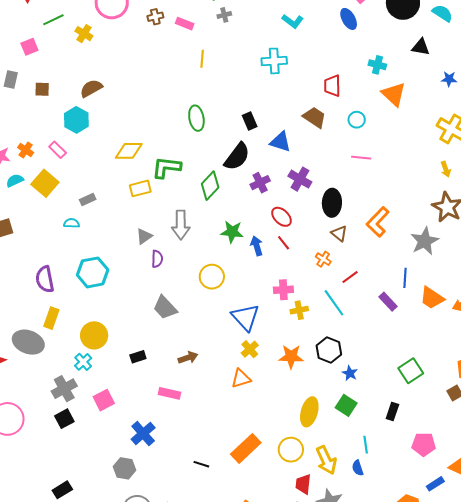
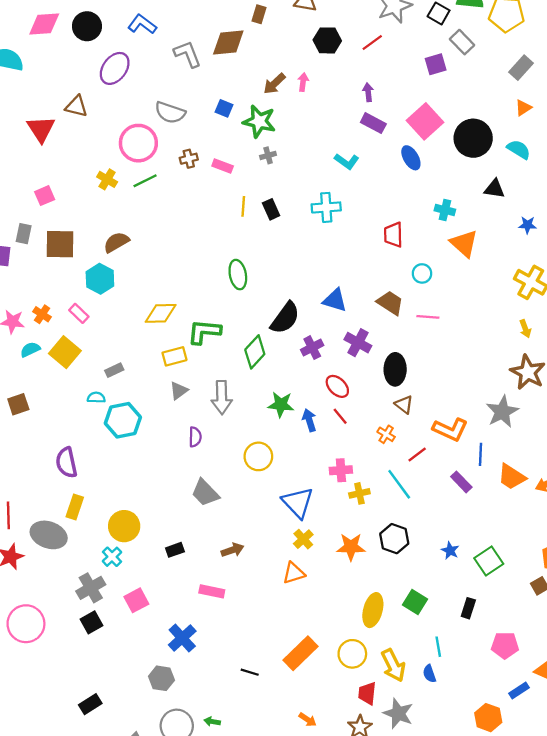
green line: (53, 20) -> (145, 181), moved
brown square: (42, 89) -> (60, 244), size x1.8
brown trapezoid: (315, 117) -> (390, 303), moved
black rectangle: (250, 121) -> (271, 209), moved
orange L-shape: (378, 222) -> (450, 430), moved, turned -108
gray triangle: (144, 236) -> (179, 391), moved
cyan hexagon: (93, 272) -> (123, 420), moved
blue star: (350, 373) -> (450, 550), moved

